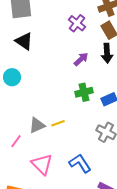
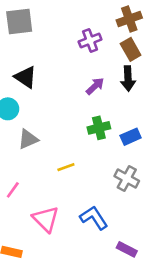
purple cross: (77, 23) -> (90, 41), turned 30
black triangle: (24, 41) -> (25, 77), moved
gray triangle: (37, 125) -> (28, 139), moved

